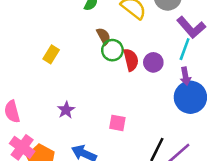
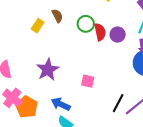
brown semicircle: (104, 36) -> (57, 16), moved
purple star: (66, 110) -> (48, 70), size x1.6

